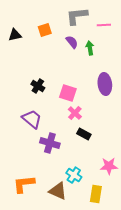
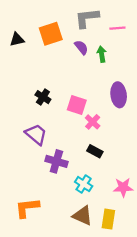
orange square: (45, 30) -> (51, 34), size x1.5
pink cross: (75, 113) -> (93, 122), moved
cyan cross: (74, 175) -> (84, 184), moved
brown triangle: (58, 191) -> (82, 216), moved

